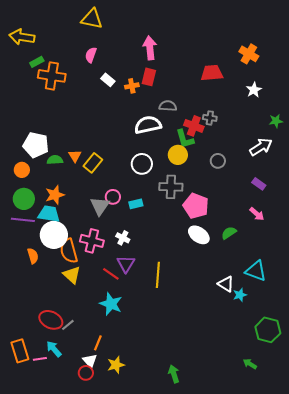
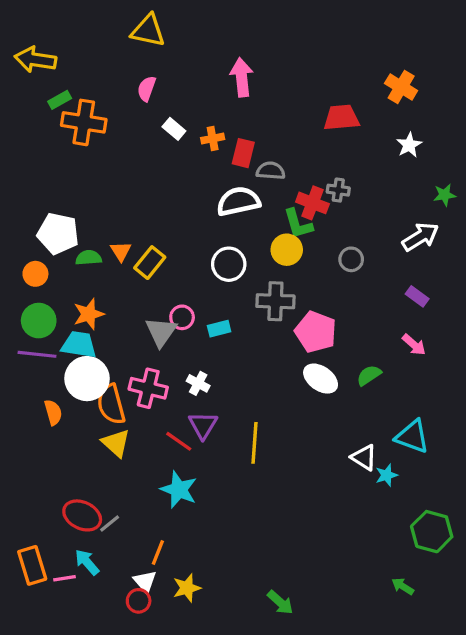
red rectangle: (149, 77) -> (243, 153), moved
green arrow: (174, 374) -> (280, 602), turned 150

